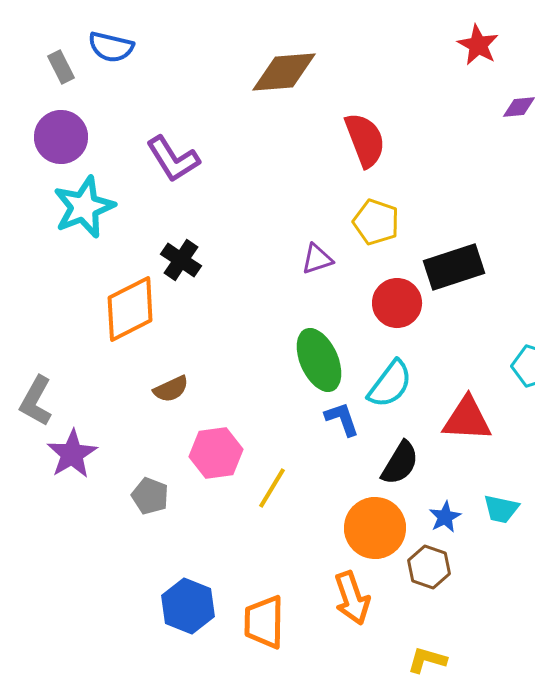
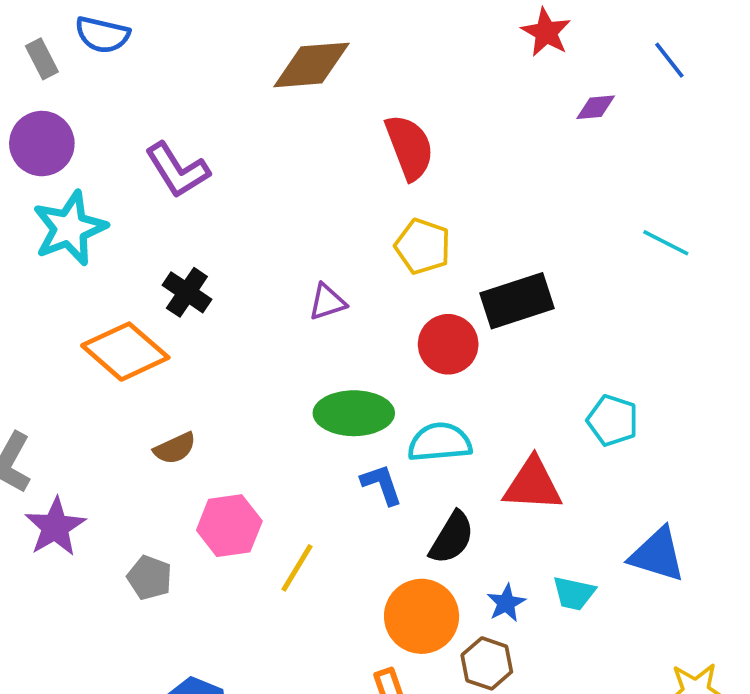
purple triangle: (317, 259) -> (327, 302), moved
orange diamond: (130, 309) -> (125, 352), turned 68
green ellipse: (319, 360) -> (354, 413), turned -66
cyan semicircle: (390, 384) -> (440, 442), turned -132

